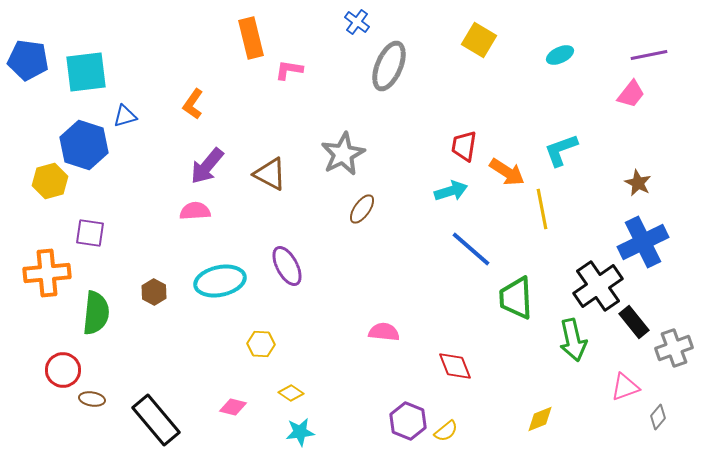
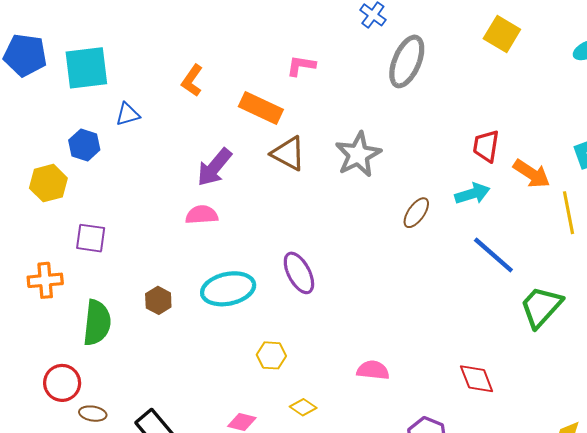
orange rectangle: (251, 38) -> (261, 108), moved, turned -51
orange L-shape: (193, 104) -> (192, 81), moved
blue hexagon: (84, 145) -> (84, 145), size x0.6
brown triangle: (270, 174) -> (288, 153), moved
brown ellipse: (362, 209) -> (416, 213), moved
orange cross: (47, 273) -> (45, 280), size x0.7
green trapezoid: (516, 298) -> (541, 307), turned 45
pink semicircle: (384, 332) -> (373, 370), moved

